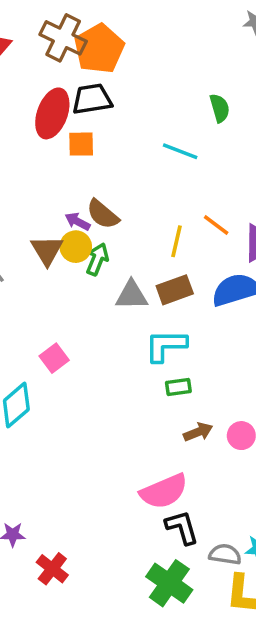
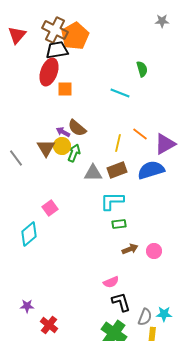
black trapezoid: (92, 99) -> (57, 50), moved
pink semicircle: (164, 491) -> (111, 282), size x0.6
gray semicircle: (225, 554) -> (145, 317), turned 102

